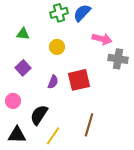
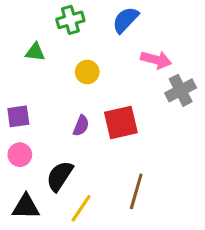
green cross: (59, 13) -> (70, 20), moved
gray cross: (118, 59) -> (181, 90), turned -36
purple square: (23, 68) -> (18, 116), moved, turned 35

